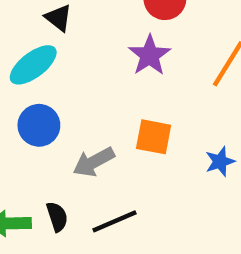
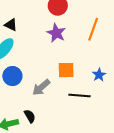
black line: (114, 221) -> (80, 96), moved, turned 40

